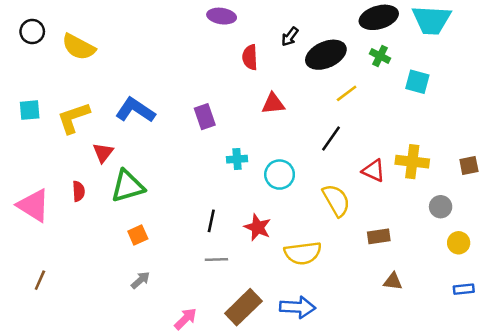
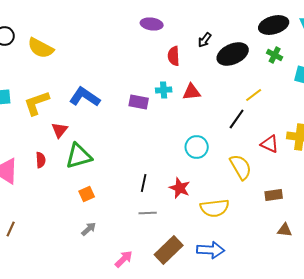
yellow line: (347, 93) -> (254, 95), moved
purple rectangle: (205, 117) -> (139, 102), turned -60
cyan cross: (237, 159) -> (164, 90), moved

